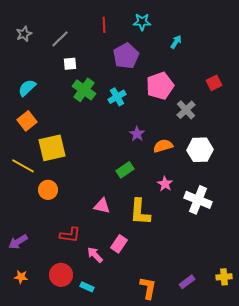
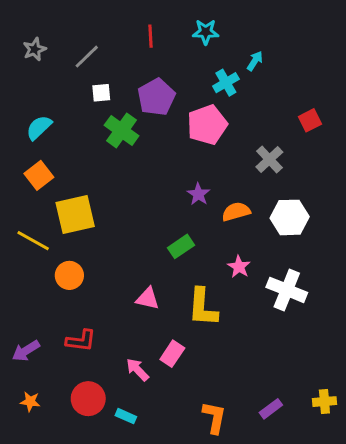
purple pentagon: (126, 56) -> (156, 97), moved
pink pentagon: (160, 86) -> (207, 125), moved
cyan cross: (117, 97) -> (226, 83), moved
red L-shape: (70, 235) -> (81, 341), moved

